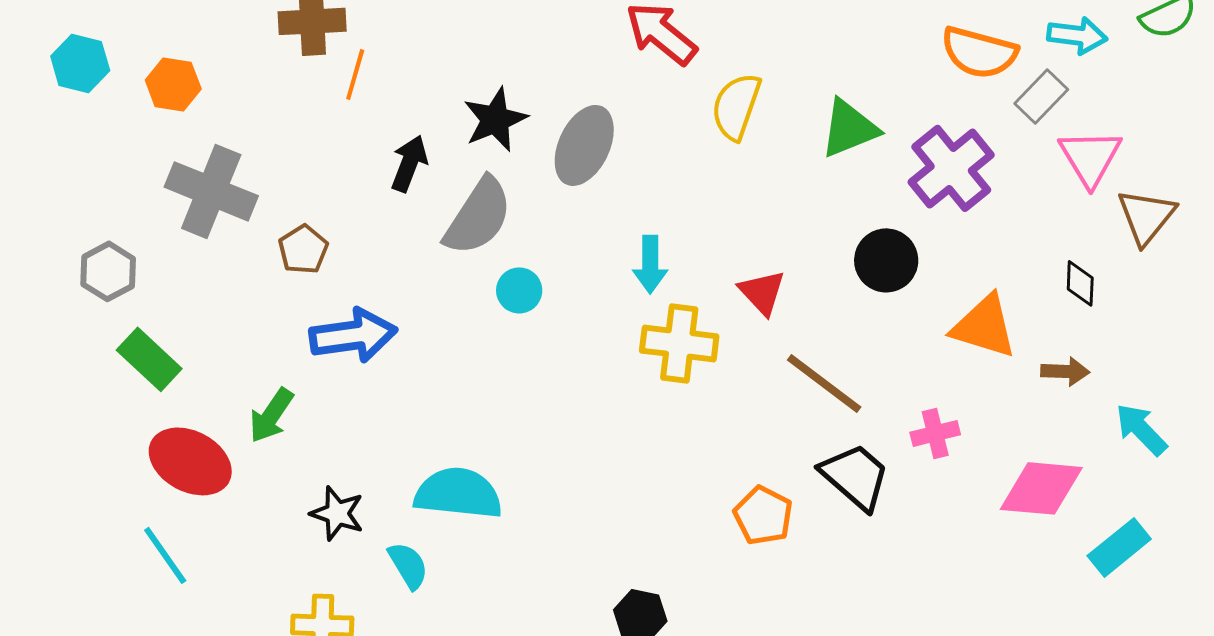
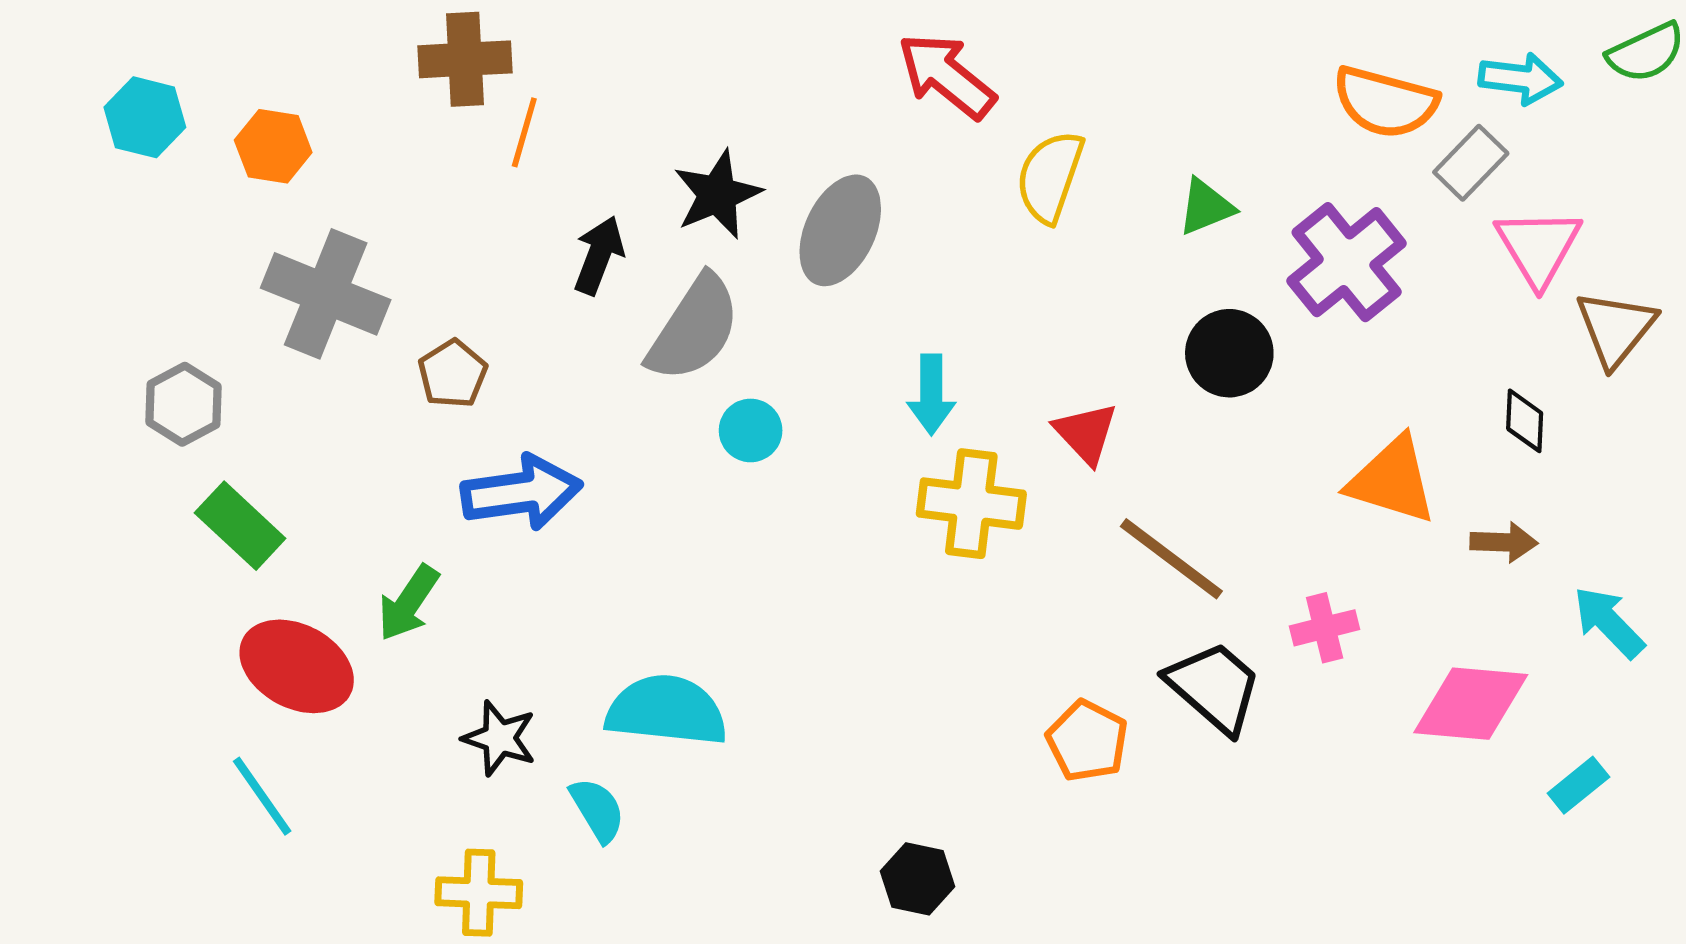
green triangle: (849, 128) -> (1206, 207), size x0.7
black circle: (886, 260) -> (1229, 353), moved
cyan rectangle: (1119, 547) -> (1578, 785), size x0.7

